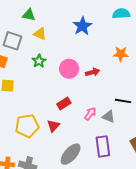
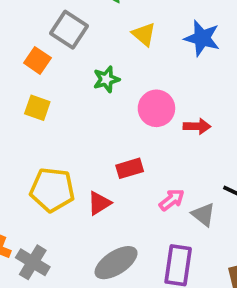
blue star: (82, 26) -> (202, 38), turned 30
yellow triangle: (40, 34) -> (144, 34), moved

